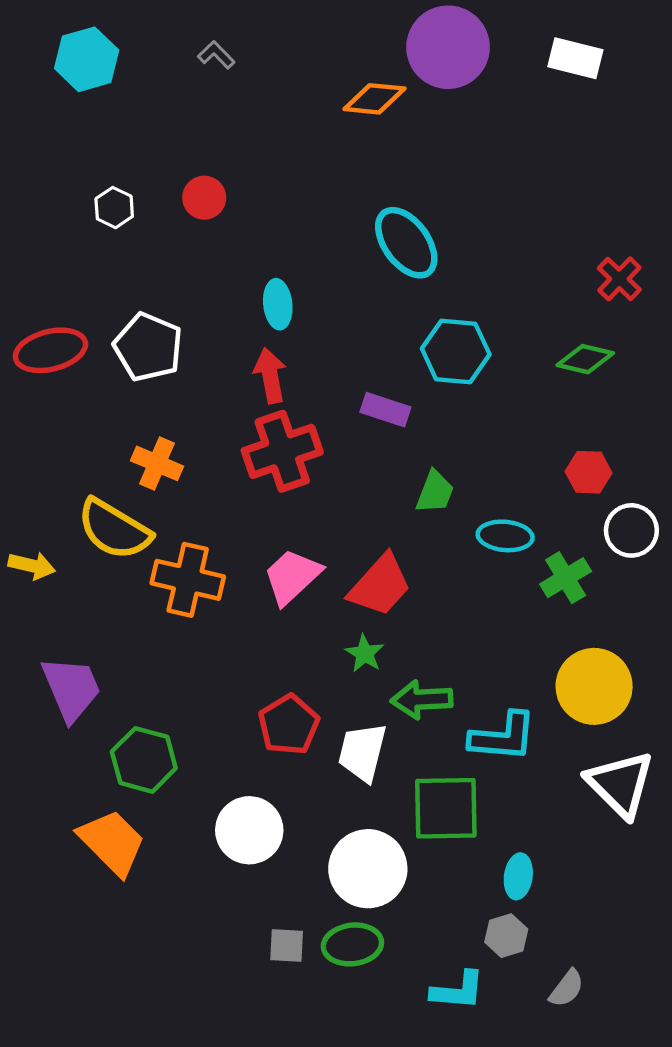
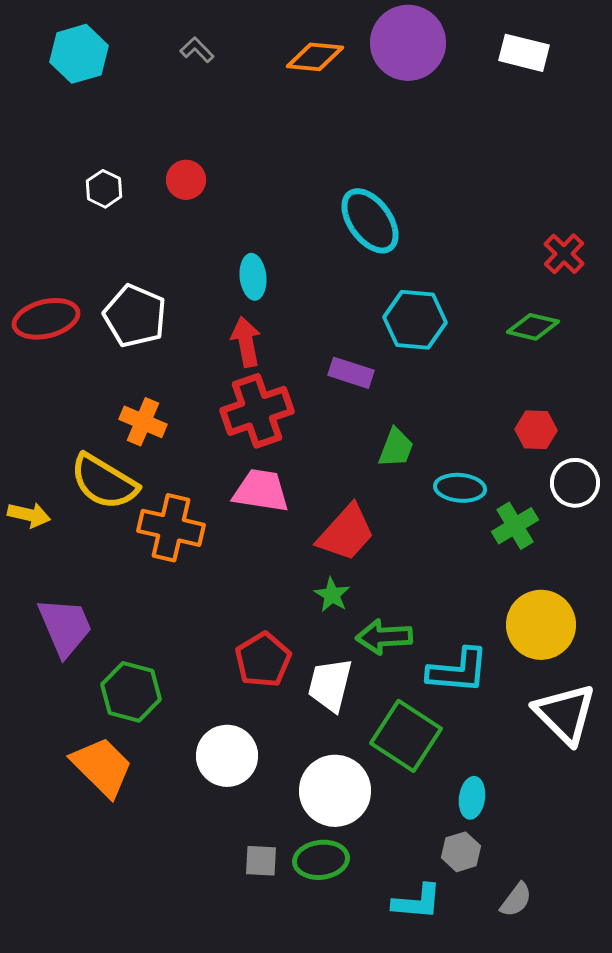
orange diamond: (374, 99) -> (315, 57), moved
pink trapezoid: (292, 577) -> (261, 491), moved, turned 52
green square: (446, 808) -> (406, 736), turned 34

